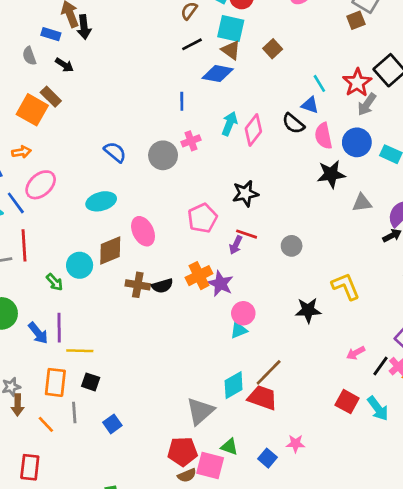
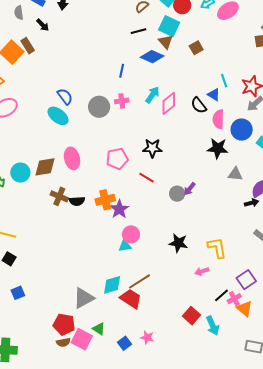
cyan ellipse: (101, 201) -> (58, 116), moved, turned 40
purple arrow: (236, 245) -> (190, 189), moved
yellow L-shape: (346, 286) -> (217, 248), moved
pink arrow: (356, 353) -> (202, 271), moved

